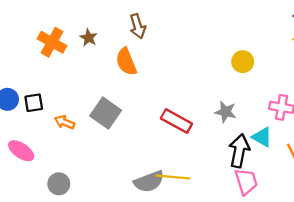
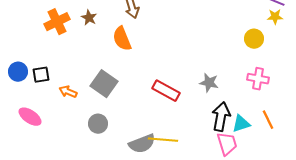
orange cross: (52, 42) -> (57, 22), turned 35
yellow circle: (243, 62) -> (254, 39), moved
cyan triangle: (262, 137) -> (241, 124), moved, turned -48
gray circle: (59, 184) -> (98, 124), moved

